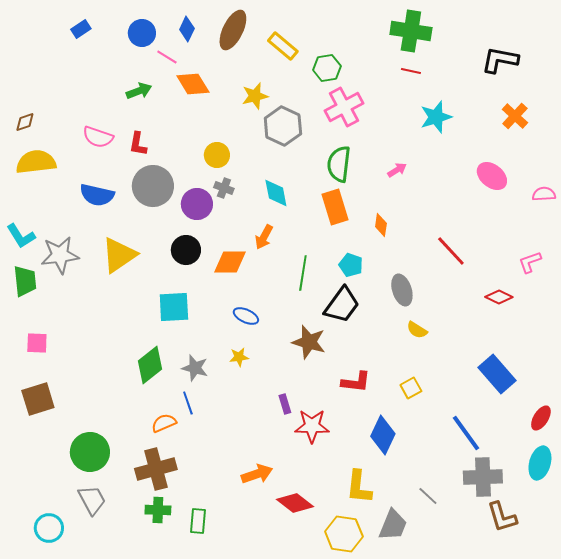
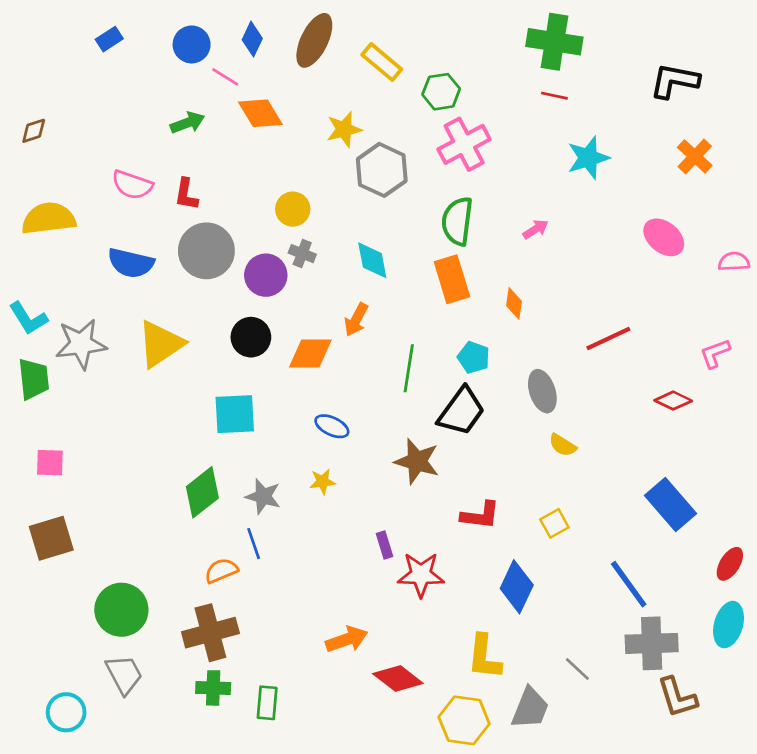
brown diamond: (25, 122) -> (34, 131), moved
red line: (451, 251) -> (608, 339), turned -72

